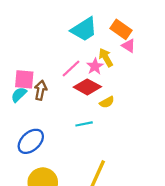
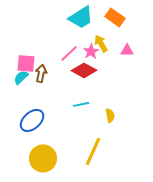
pink triangle: (129, 46) -> (127, 50), moved, turned -32
yellow semicircle: (107, 102) -> (110, 115), moved, turned -72

